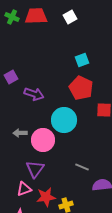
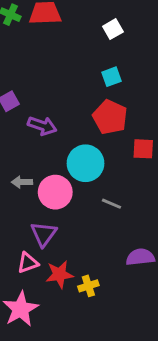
white square: (70, 17) -> (113, 29), moved
gray line: (82, 167) -> (111, 204), moved

